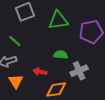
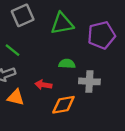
gray cross: (79, 71) -> (89, 81), turned 30
orange triangle: (16, 81) -> (16, 97), turned -42

